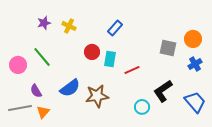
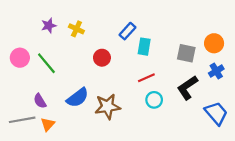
cyan rectangle: (110, 59) -> (144, 47), moved
pink circle: (18, 65) -> (20, 58), moved
black L-shape: (163, 91) -> (187, 88), moved
cyan circle: (142, 107) -> (154, 100), moved

